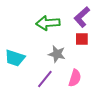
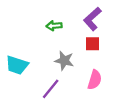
green arrow: (48, 23) -> (54, 26), size x0.6
pink semicircle: (75, 78) -> (95, 80), moved

